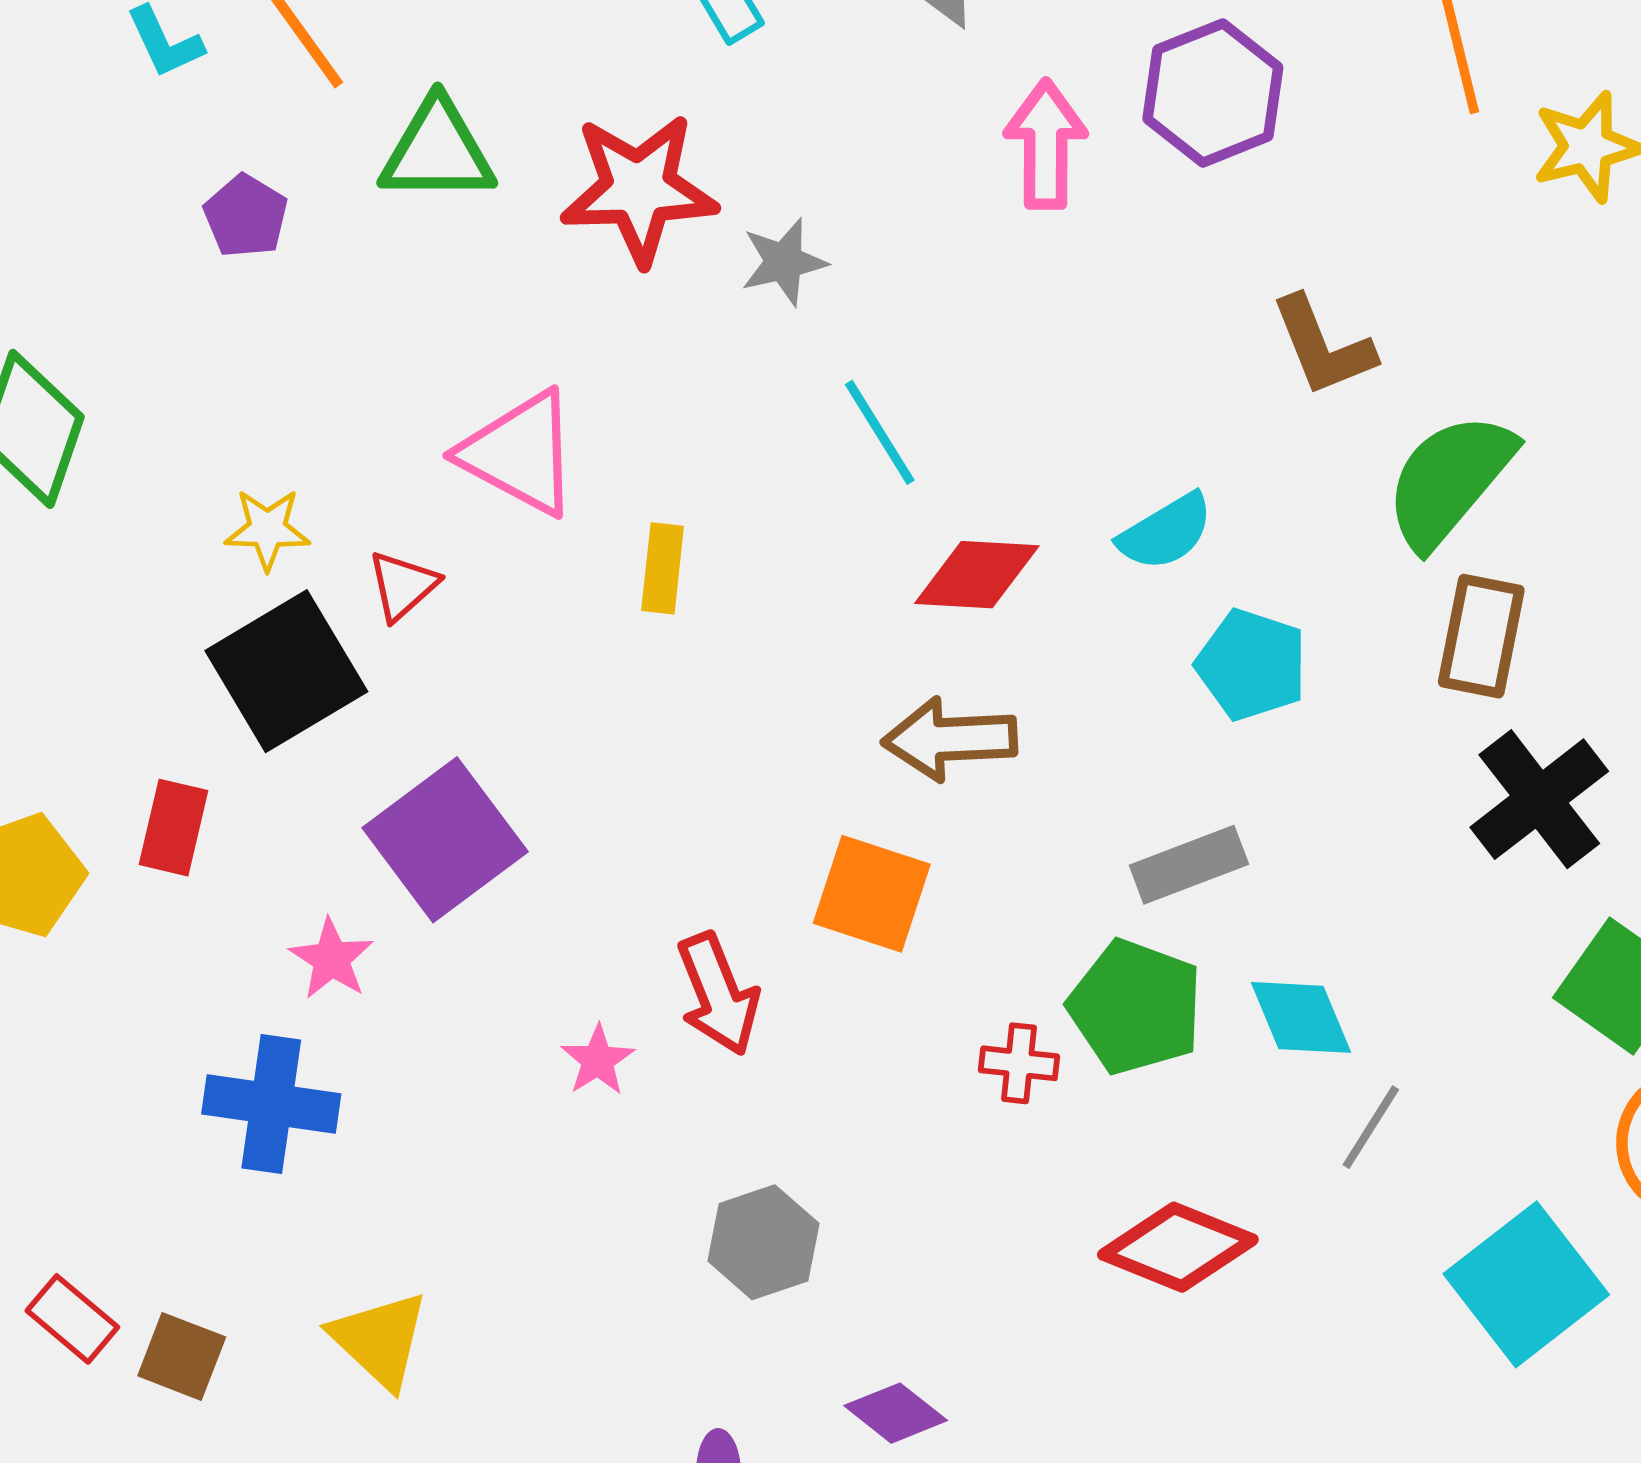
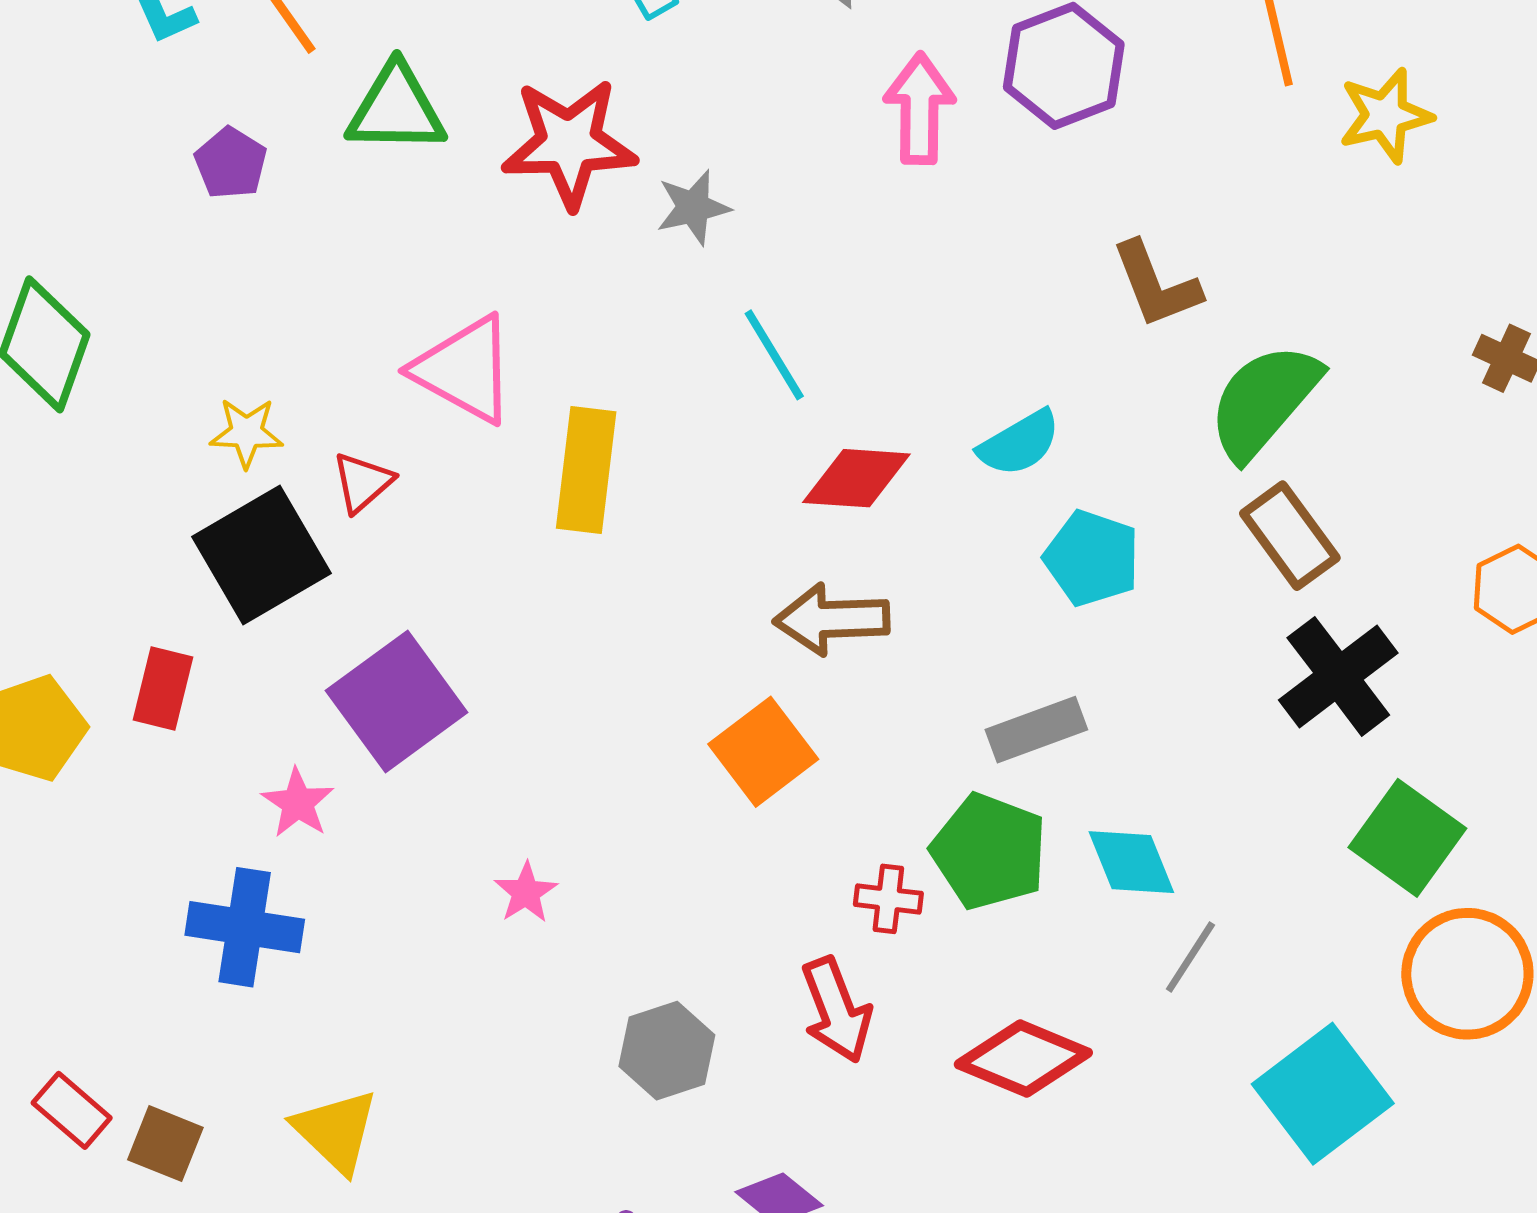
yellow rectangle: (663, 568) -> (586, 470), size x1.6
brown rectangle: (1481, 636) -> (1290, 536), turned -48
orange square: (872, 894) -> (763, 752), turned 34
red arrow: (718, 994) -> (836, 1010), moved

